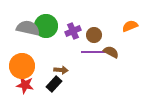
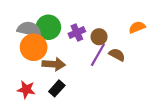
purple line: (93, 52) -> (98, 55), turned -60
orange circle: (22, 66) -> (34, 47), moved
brown arrow: (61, 70) -> (54, 64), moved, size x1.5

